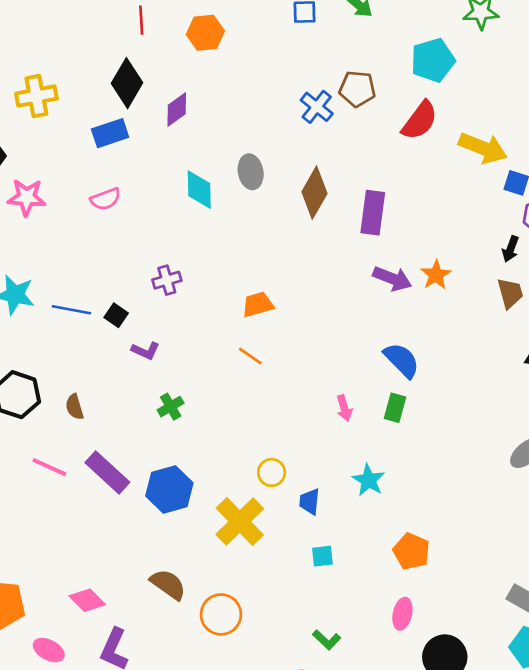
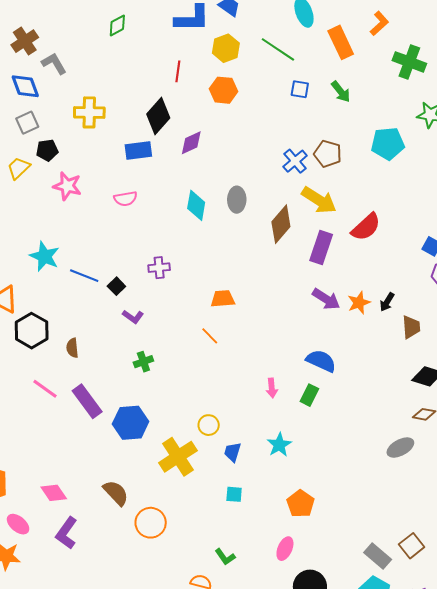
red semicircle: (420, 120) -> (366, 227), moved
yellow arrow: (483, 148) -> (319, 200), moved
black arrow: (510, 249) -> (387, 302), moved
blue semicircle: (402, 360) -> (321, 361), turned -32

